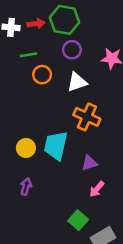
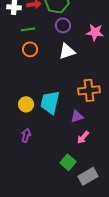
orange circle: (42, 75) -> (30, 49), moved
orange cross: (87, 117) -> (89, 90), moved, turned -30

